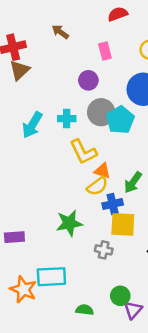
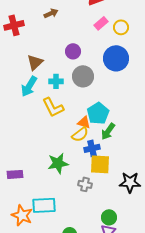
brown arrow: (60, 32) -> (51, 13), turned 120
pink rectangle: (105, 51) -> (101, 23), moved, turned 64
brown triangle: (20, 70) -> (35, 62), moved
cyan pentagon: (120, 120) -> (98, 113), moved
yellow L-shape: (83, 152) -> (53, 107), moved
green circle: (120, 296) -> (109, 217), moved

